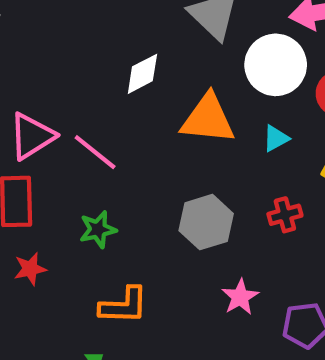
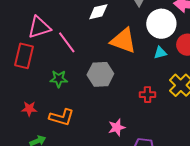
cyan triangle: (276, 138) -> (160, 53), moved
gray hexagon: (206, 222) -> (100, 74), moved
red star: (30, 269) -> (29, 109), moved

